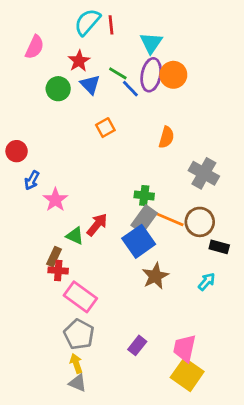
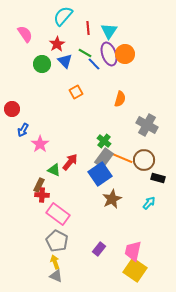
red line: (111, 25) -> (88, 28), moved
pink semicircle: (35, 47) -> (25, 34), turned -60
purple ellipse: (151, 75) -> (109, 54), turned -30
green cross: (144, 196) -> (104, 141), turned 32

